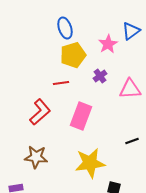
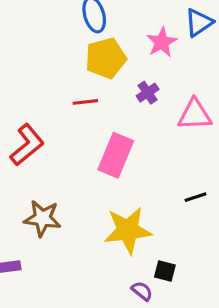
red L-shape: (40, 112) -> (27, 145), moved

